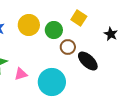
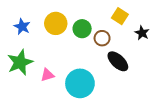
yellow square: (79, 18) -> (120, 16), moved
brown circle: (68, 47) -> (102, 38), moved

